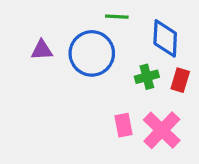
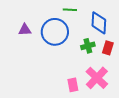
pink rectangle: (123, 125) -> (73, 85), moved

